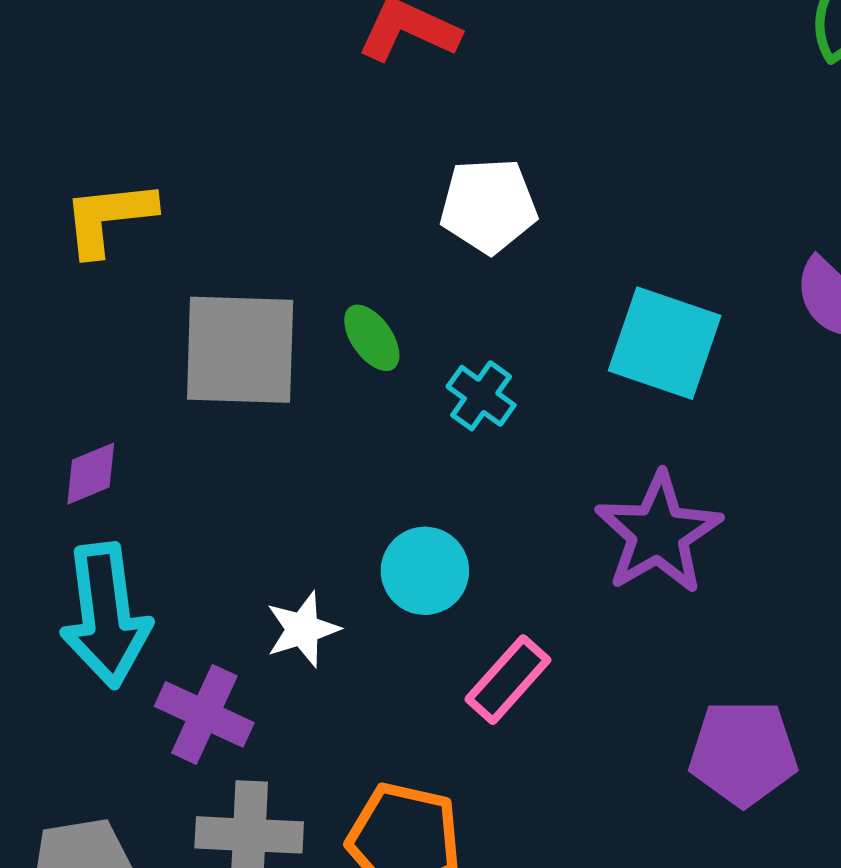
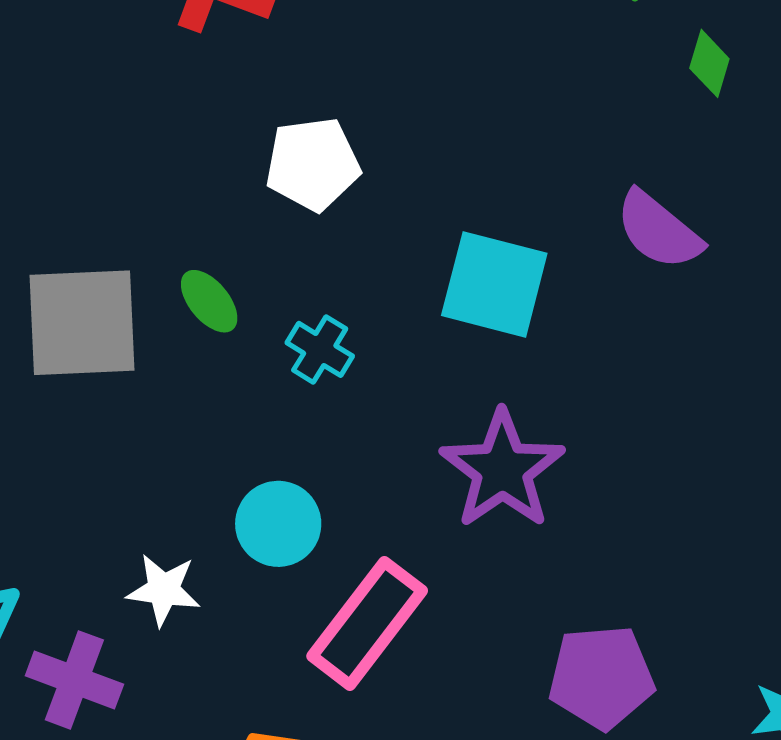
white star: (303, 629) -> (164, 590), turned 30
pink rectangle: (508, 680) -> (367, 623), size x1.5

